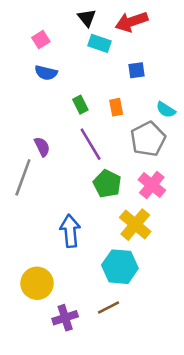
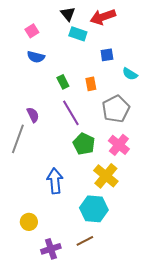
cyan semicircle: (166, 110) -> (130, 74), moved
yellow circle: (37, 283) -> (29, 222), size x0.7

